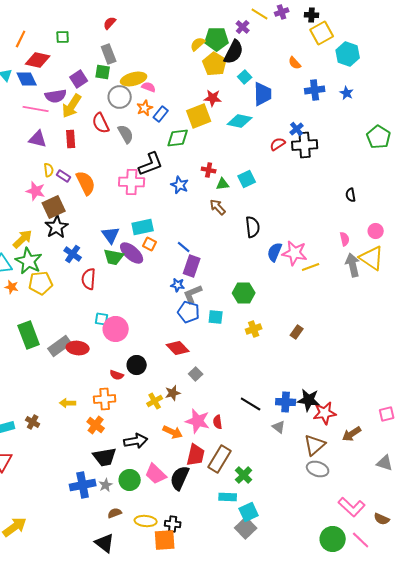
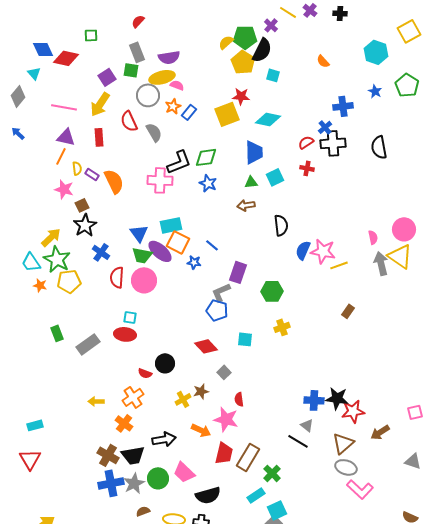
purple cross: (282, 12) -> (310, 10), turned -32
yellow square: (322, 33) -> (409, 31), moved
orange line: (21, 39) -> (61, 156), moved
cyan square: (245, 77) -> (273, 75), turned -32
blue diamond: (27, 79) -> (43, 49), moved
blue cross: (315, 90) -> (343, 106), moved
blue trapezoid: (263, 94) -> (254, 152), moved
purple semicircle: (56, 96) -> (169, 57), moved
green pentagon: (379, 137) -> (407, 85), moved
green diamond: (178, 138) -> (206, 157), moved
red cross: (209, 170) -> (307, 168), moved
black semicircle: (351, 195) -> (379, 147), moved, size x1.6
brown square: (54, 207) -> (82, 205), size x0.6
brown arrow: (218, 207) -> (246, 205), turned -54
pink circle: (376, 231) -> (404, 229), size x1.5
orange square: (150, 244) -> (178, 242), size x1.6
purple rectangle: (192, 266) -> (238, 272), moved
blue star: (178, 285) -> (194, 262), moved
cyan square: (216, 317) -> (245, 339), moved
pink circle: (116, 329) -> (144, 280), moved
brown rectangle: (297, 332) -> (348, 311), moved
green rectangle: (29, 335) -> (57, 333), size x0.6
red ellipse: (78, 348) -> (125, 334), moved
orange cross: (105, 399) -> (133, 397), turned -30
black line: (251, 404) -> (298, 441), moved
brown cross: (33, 422) -> (108, 455), moved, size x1.5
red semicircle: (218, 422) -> (239, 399), moved
black semicircle: (180, 478) -> (208, 495), moved, turned -130
gray star: (106, 485) -> (134, 483), size x1.5
cyan rectangle: (228, 497) -> (256, 495), turned -36
pink L-shape: (352, 507) -> (360, 489), moved

